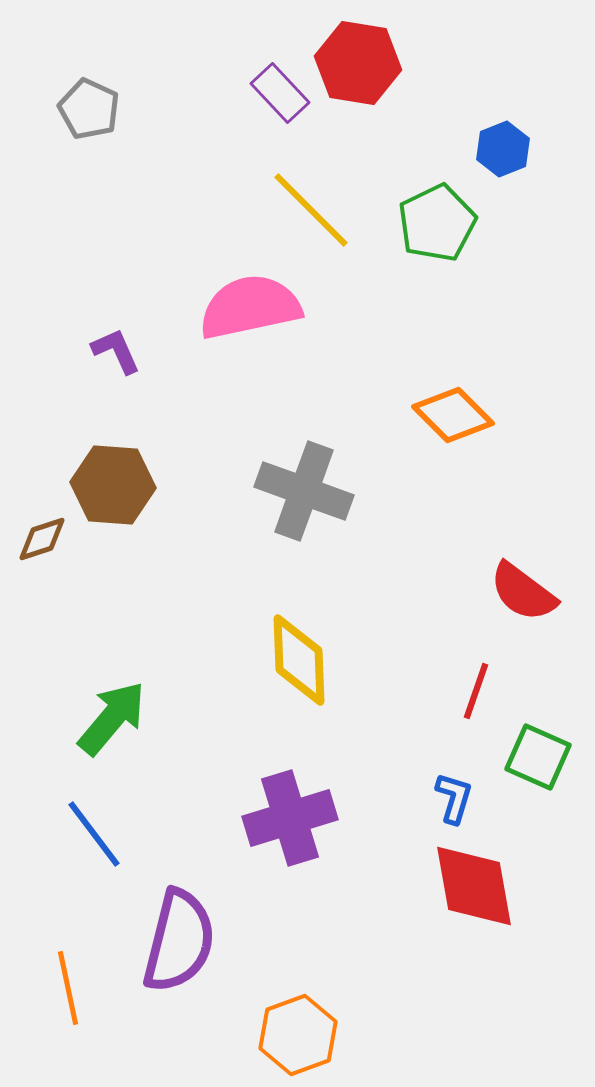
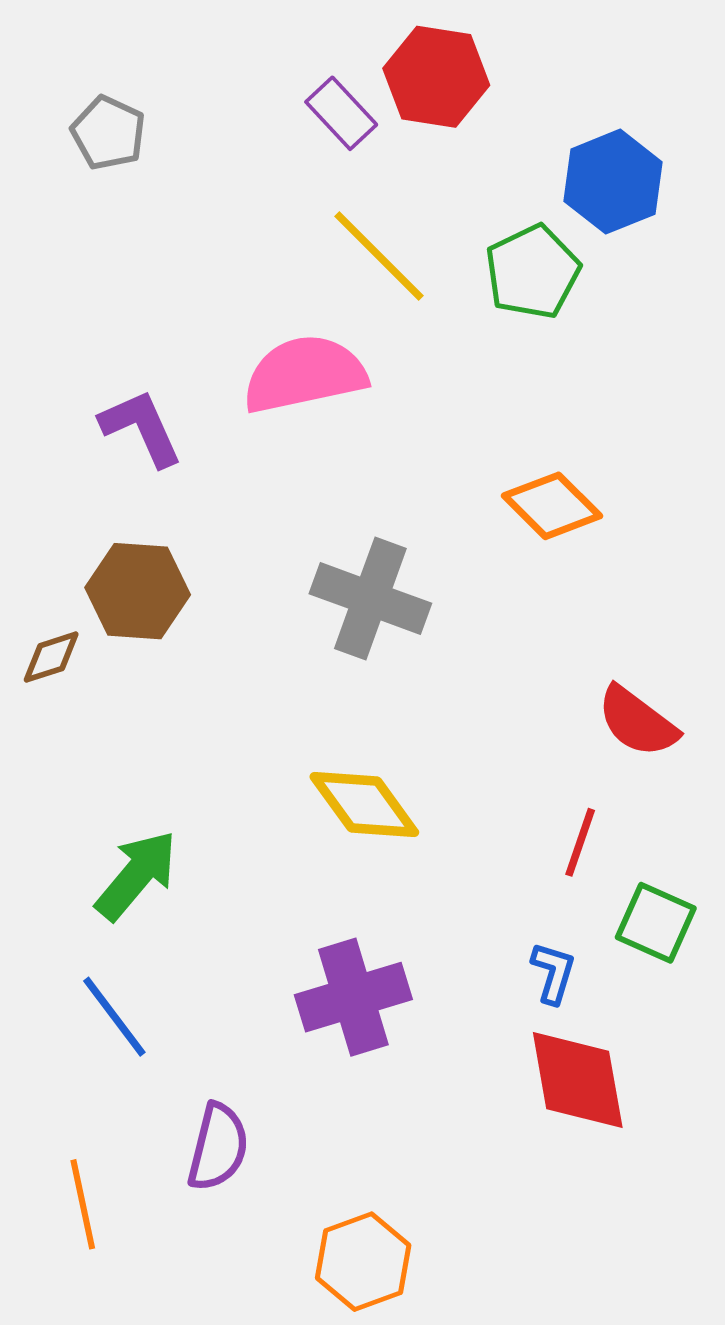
blue hexagon: (503, 149) -> (613, 182), size x1.5
purple L-shape: (116, 351) -> (141, 428), size x1.4
yellow diamond: (299, 660) -> (364, 805), turned -34
purple semicircle: (179, 941) -> (218, 1147), size x0.7

